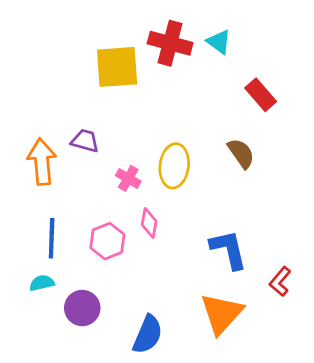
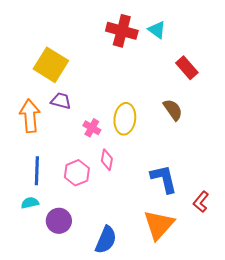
yellow square: (117, 67) -> (51, 65), moved, turned 36

